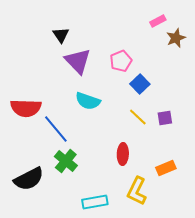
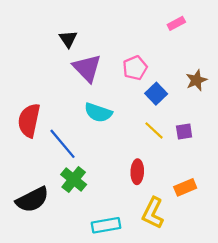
brown star: (176, 38) -> (196, 80), moved
red semicircle: (26, 108) -> (29, 120), turned 100

